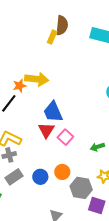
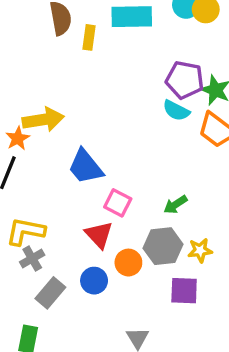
yellow rectangle: (52, 37) -> (89, 37), moved
red triangle: (46, 130) -> (99, 235), moved
gray hexagon: (81, 188) -> (163, 246), moved
purple square: (97, 205) -> (184, 291), moved

